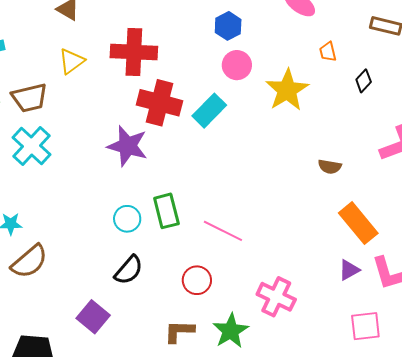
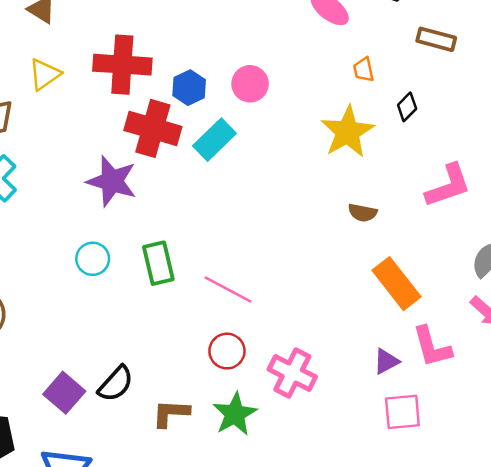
blue hexagon: (228, 26) -> (189, 88), moved
yellow star: (287, 90) -> (348, 132), moved
cyan circle: (127, 219) -> (93, 259), moved
black semicircle: (129, 270) -> (116, 384), moved
purple triangle: (349, 270) -> (386, 361), moved
red circle: (197, 280) -> (227, 351), moved

